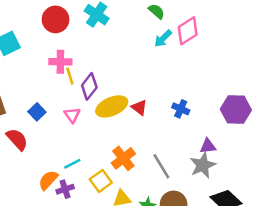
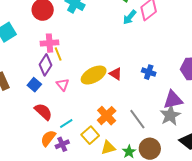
purple diamond: (89, 86) -> (46, 65), moved
red semicircle: (17, 139) -> (43, 112), moved
purple triangle: (208, 146) -> (173, 100), size x1.5

